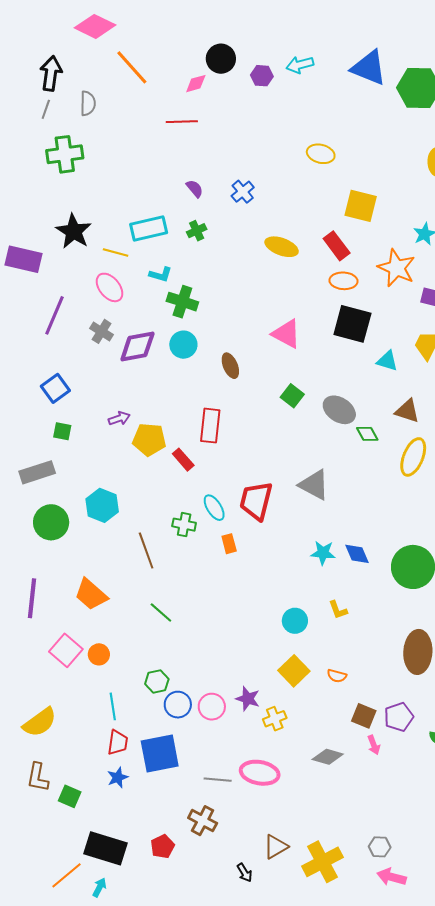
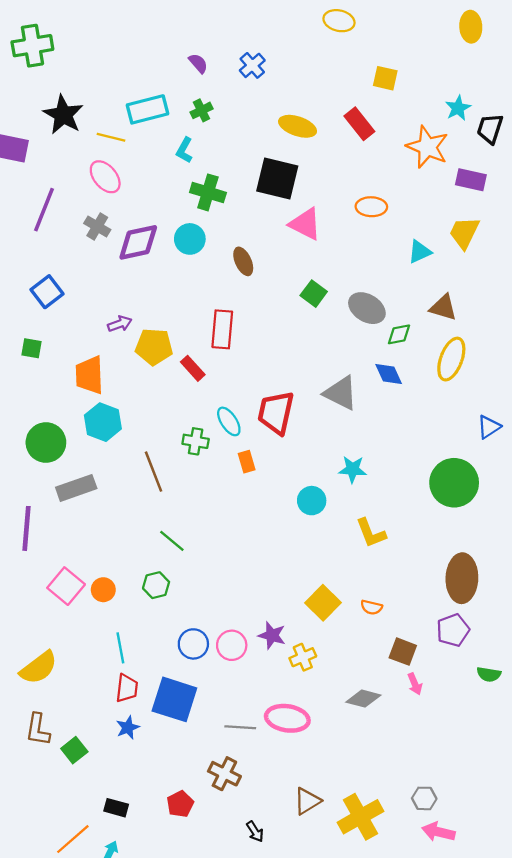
green cross: (65, 154) -> (32, 46), moved
yellow square: (361, 206) -> (385, 78), size x0.7
cyan L-shape: (161, 275) -> (184, 150), moved, turned 105
orange ellipse: (344, 281) -> (371, 207), moved
green cross: (182, 302) -> (208, 192), moved
black square: (352, 324) -> (277, 178), moved
cyan triangle: (387, 361) -> (420, 252), turned -40
green square: (62, 431) -> (31, 348), moved
green diamond: (367, 434) -> (399, 334), turned -70
gray rectangle: (37, 472) -> (76, 488), moved
blue diamond: (357, 554) -> (389, 374), moved
orange trapezoid: (91, 594) -> (89, 375), moved, turned 48
yellow L-shape: (338, 610) -> (371, 533), size x1.4
cyan circle: (295, 621) -> (312, 501), moved
green hexagon: (157, 682) -> (156, 585), moved
purple pentagon: (399, 717) -> (453, 630), moved
blue square: (160, 754) -> (174, 699), turned 30
green square: (70, 796) -> (74, 750), turned 30
black rectangle: (106, 848) -> (116, 808), size x0.5
black arrow: (244, 873) -> (255, 832), moved

